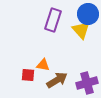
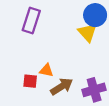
purple rectangle: (53, 20) -> (31, 21), moved

